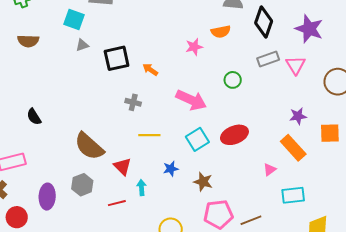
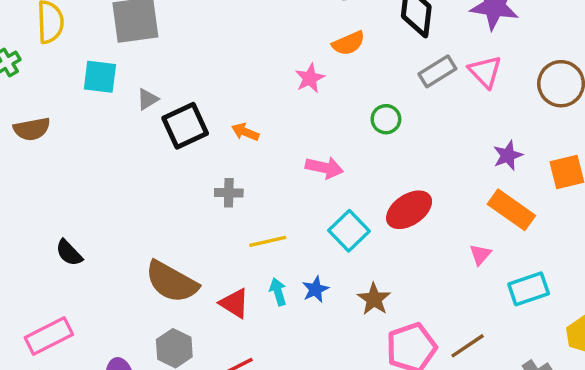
gray triangle: (82, 45) -> (148, 99), moved
pink arrow: (191, 100) -> (324, 168), size x0.7
brown star: (203, 182) -> (374, 299), turned 30
cyan arrow: (142, 188) -> (278, 292), moved

